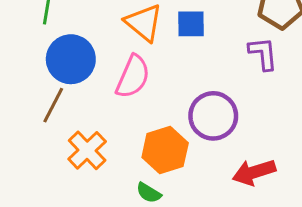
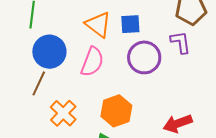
purple circle: (213, 116) -> (144, 57), moved

